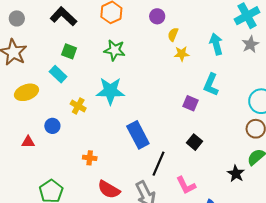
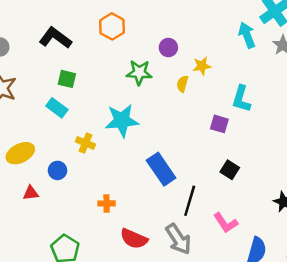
purple circle: (157, 16) -> (168, 48), moved
yellow semicircle: (173, 34) -> (182, 84), moved
cyan arrow: (216, 44) -> (247, 35), moved
green star: (115, 50) -> (139, 73), moved
yellow ellipse: (26, 92) -> (20, 153), moved

